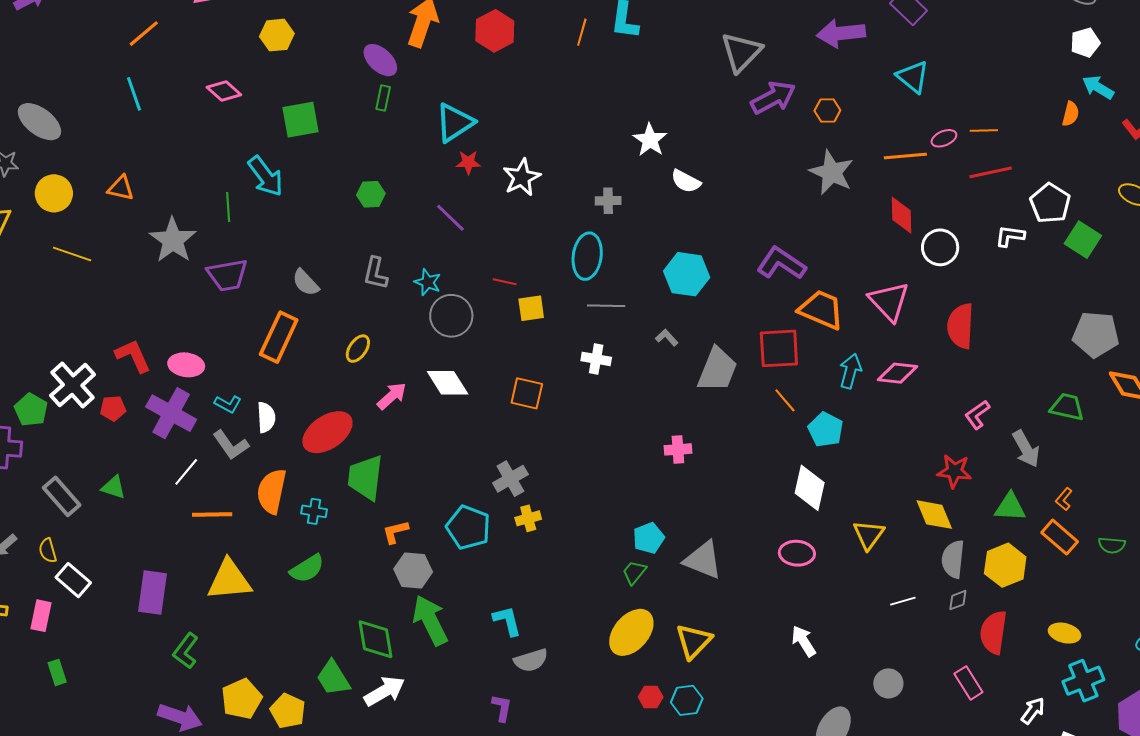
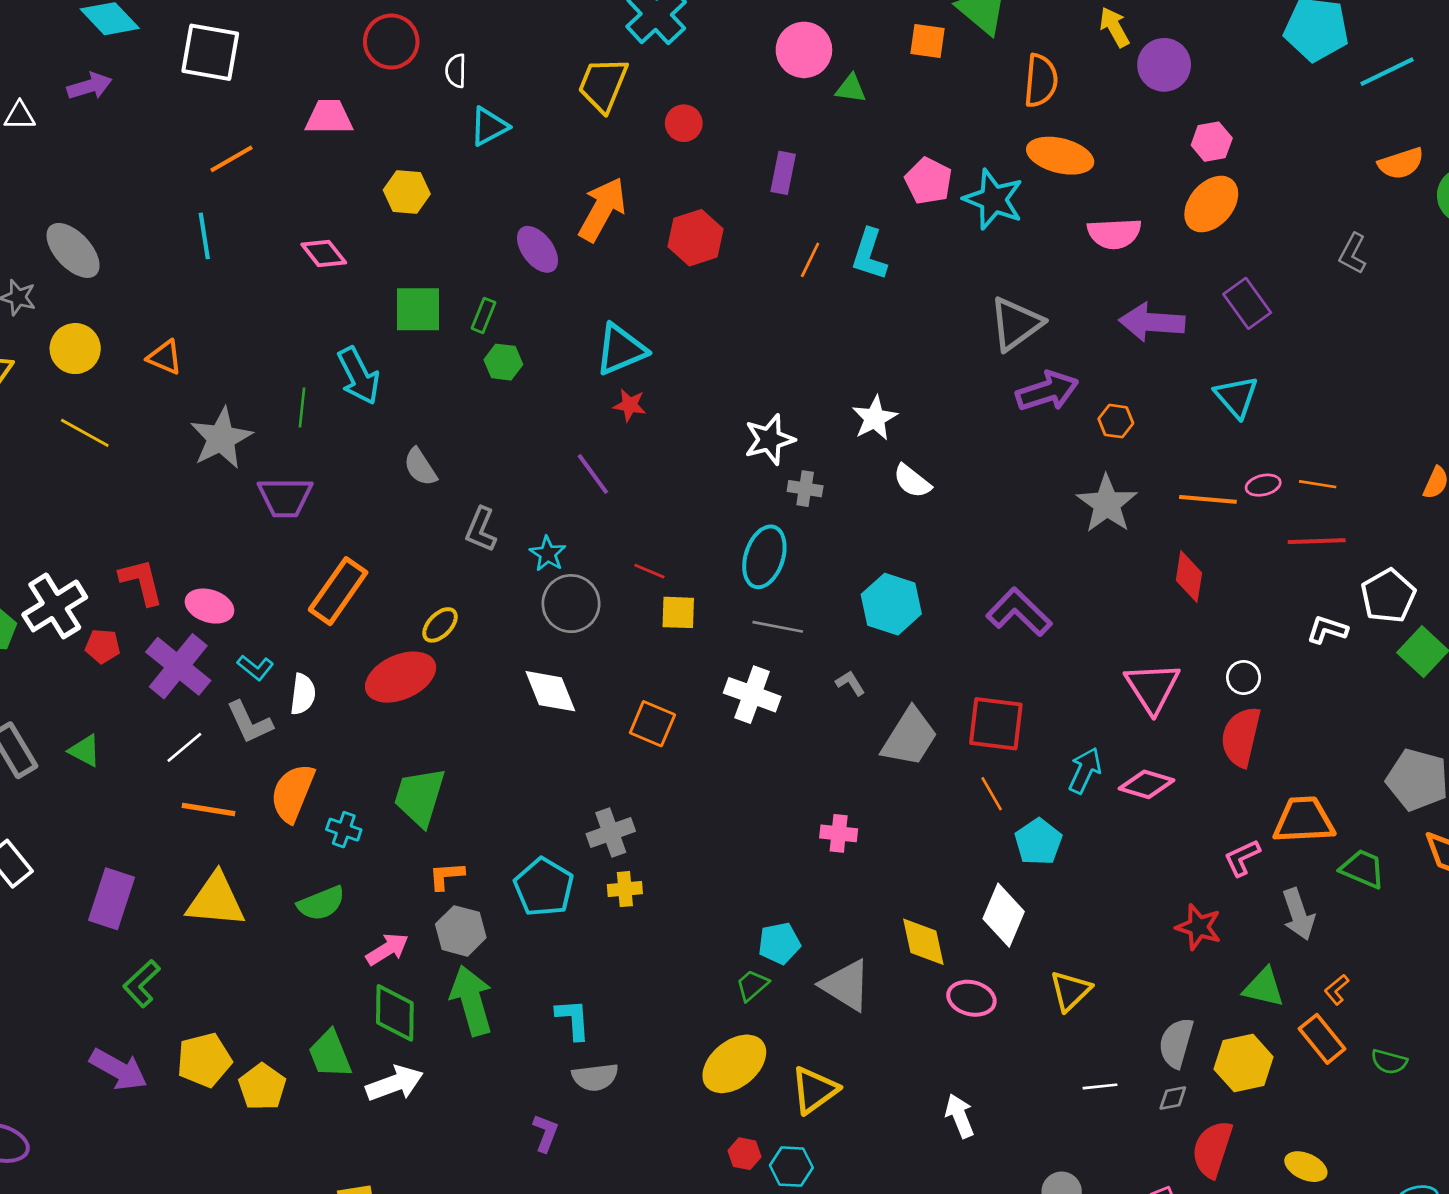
green rectangle: (383, 98) -> (484, 315), moved
white star: (522, 177) -> (769, 439), moved
green hexagon: (371, 194) -> (503, 362), moved
white circle: (940, 247) -> (1244, 677), moved, size x0.7
gray semicircle: (306, 283) -> (420, 467), moved
orange trapezoid: (821, 310) -> (1304, 820), moved, turned -36
white cross: (596, 359) -> (752, 695), size x1.4
pink arrow: (392, 396) -> (387, 949), moved
red ellipse: (327, 432) -> (401, 677), moved
yellow diamond: (934, 515) -> (923, 942), moved

